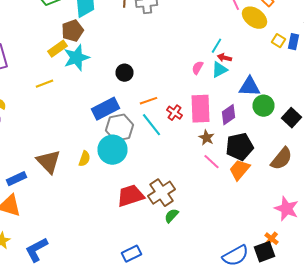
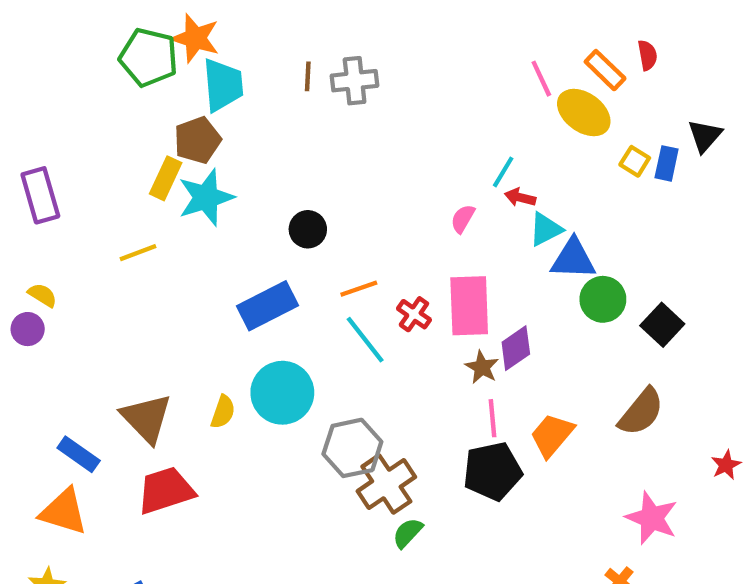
yellow rectangle: (58, 49) -> (166, 178), turned -30
cyan triangle: (220, 70) -> (546, 229), moved
purple diamond: (228, 115) -> (516, 348), moved
gray hexagon: (120, 128) -> (352, 448), moved
black pentagon: (240, 147) -> (492, 471), moved
pink line: (212, 162) -> (492, 418), turned 42
blue rectangle: (16, 179) -> (79, 454), turned 60
red trapezoid: (130, 196) -> (166, 490), moved

